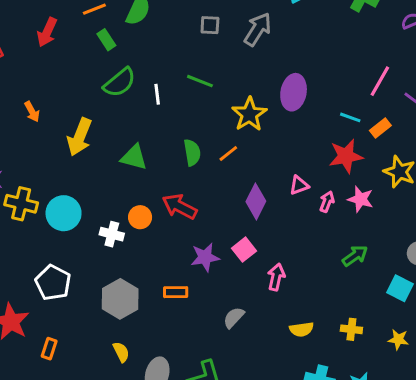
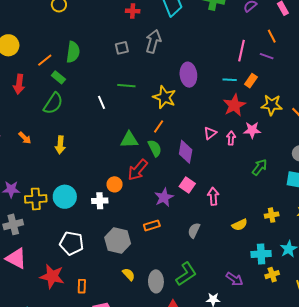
green semicircle: (120, 83) -> (53, 103), moved
yellow arrow: (80, 137) -> (60, 145), size x0.7
green semicircle: (192, 152) -> (155, 148), moved
green triangle: (134, 157) -> (129, 140), moved
red arrow: (179, 207) -> (138, 170), turned -60

